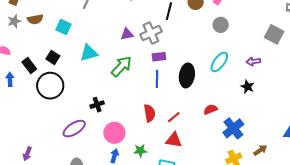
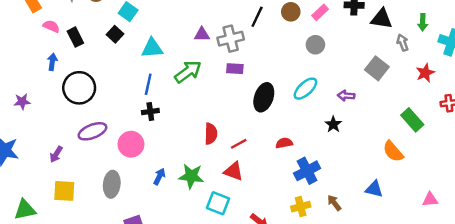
black square: (53, 57) -> (115, 34), moved
black rectangle: (29, 66) -> (75, 37), moved
blue line: (157, 79) -> (148, 84), moved
black circle: (50, 86) -> (79, 88), moved
purple ellipse: (74, 129) -> (92, 131), moved
pink circle: (114, 133) -> (131, 144), moved
brown arrow: (260, 150) -> (334, 203), turned -104
green star: (140, 151) -> (191, 176), size x1.5

